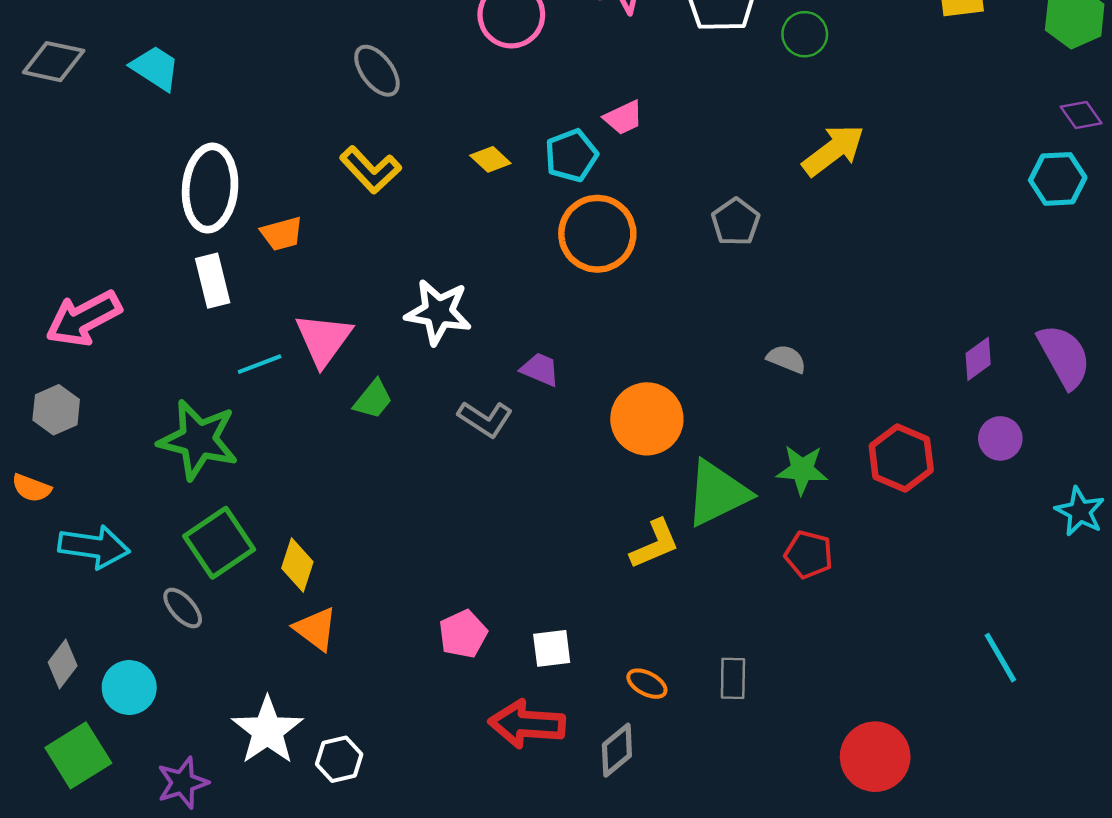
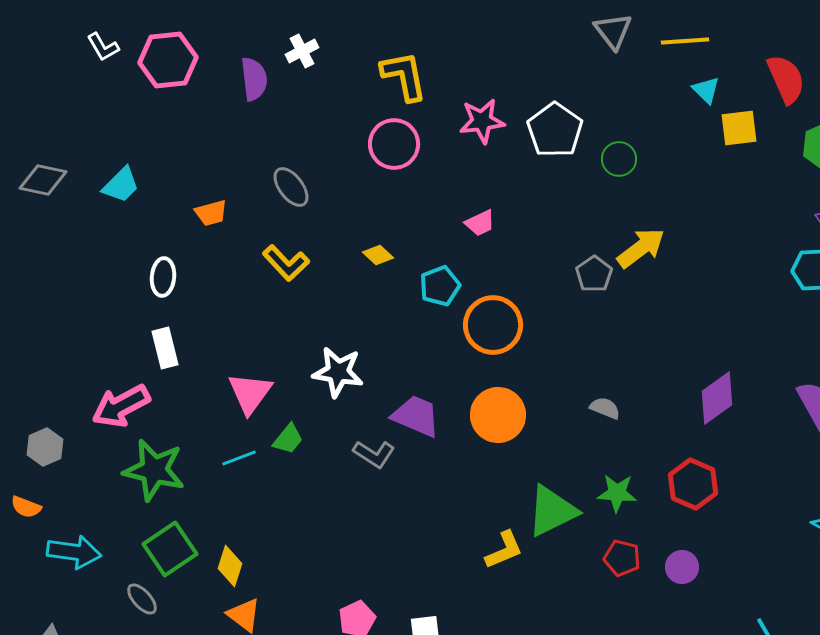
cyan trapezoid: (155, 68) -> (121, 185), turned 102
cyan pentagon: (571, 155) -> (440, 286), moved
white ellipse: (210, 188) -> (163, 277), size x0.6
gray pentagon: (736, 222) -> (594, 274), moved
orange trapezoid: (282, 234) -> (211, 213), moved
orange circle: (597, 234) -> (493, 325), moved
pink arrow: (84, 318) -> (121, 406), moved
purple diamond: (978, 359) -> (717, 398), moved, size x1.6
cyan line: (260, 364) -> (239, 458), moved
purple trapezoid: (540, 369) -> (416, 416), size x1.6
orange circle: (647, 419) -> (498, 415), moved
purple circle: (1000, 438) -> (682, 567), moved

